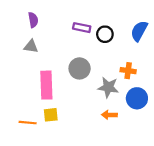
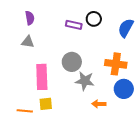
black circle: (105, 34) -> (94, 19), moved
orange cross: (128, 71) -> (116, 64), size x1.5
gray star: (108, 87) -> (85, 81), moved

